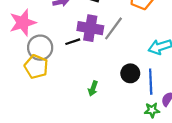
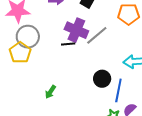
black line: (73, 42) -> (68, 44), moved
green arrow: (93, 88) -> (50, 92), moved

